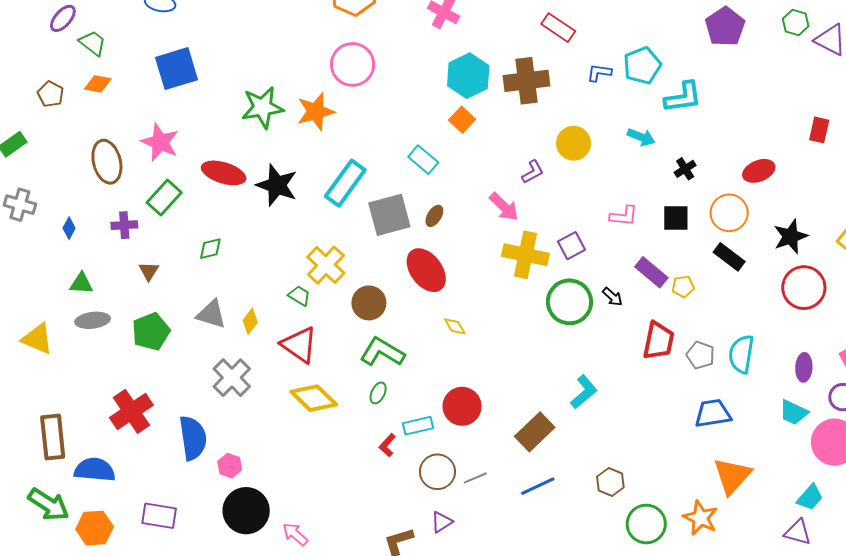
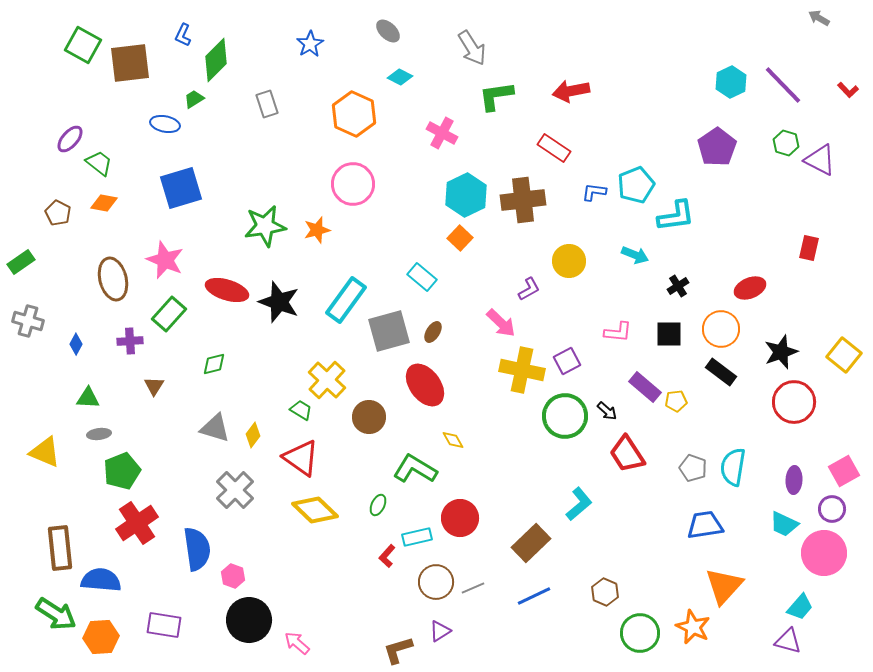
orange star: (316, 112) -> (317, 230), size x0.7
gray ellipse: (93, 320) -> (99, 434), size x0.7
green pentagon: (151, 332) -> (122, 471), moved
red trapezoid: (659, 341) -> (627, 454), moved, turned 135
green L-shape: (382, 352) -> (415, 469), moved

